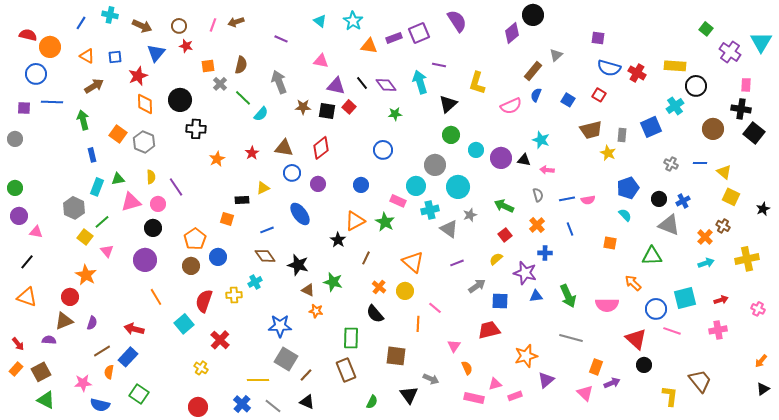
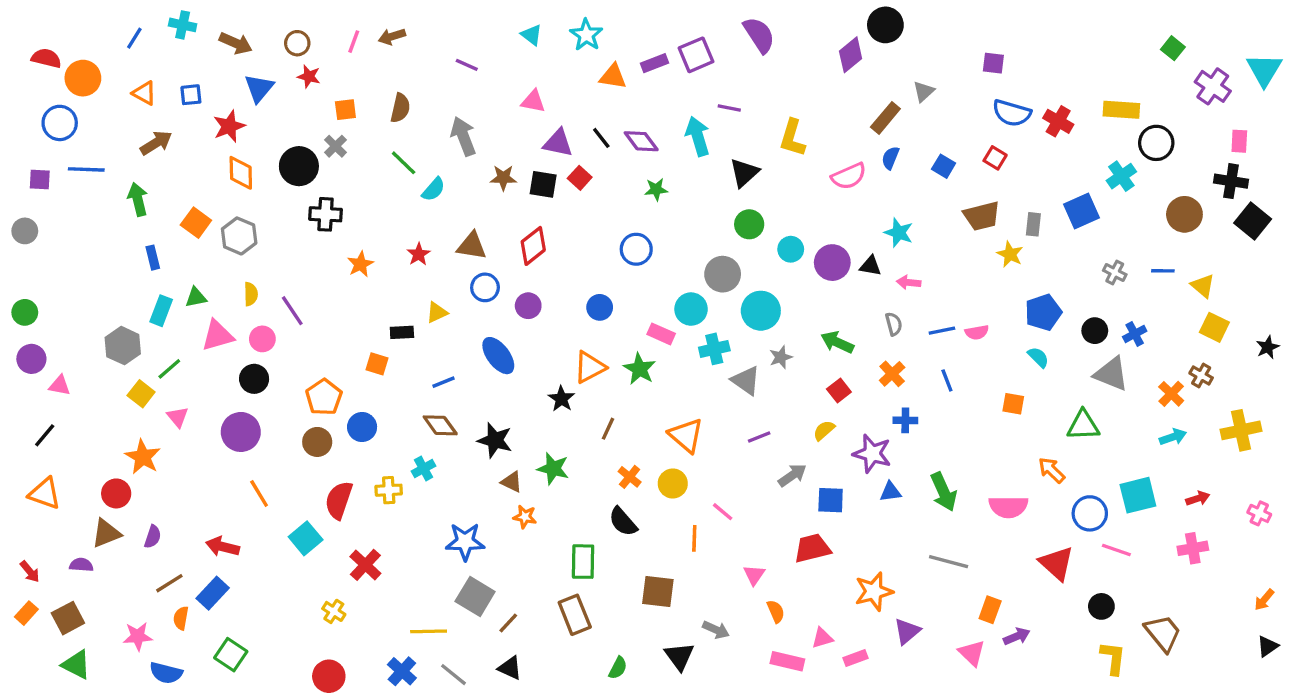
gray cross: (220, 84) -> (335, 146), moved
black circle: (644, 365) -> (1101, 606), moved

